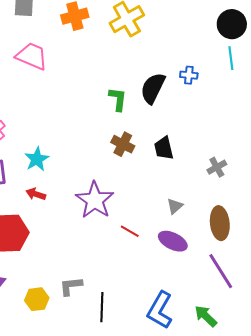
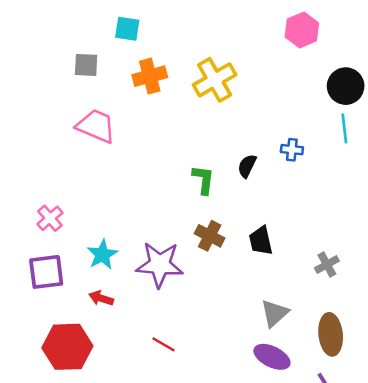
black semicircle: (153, 88) -> (247, 166), size x0.6
purple star: (95, 200) -> (160, 264), moved, turned -30
gray triangle: (175, 206) -> (274, 313), size x1.4
red line: (130, 231) -> (163, 344), moved

